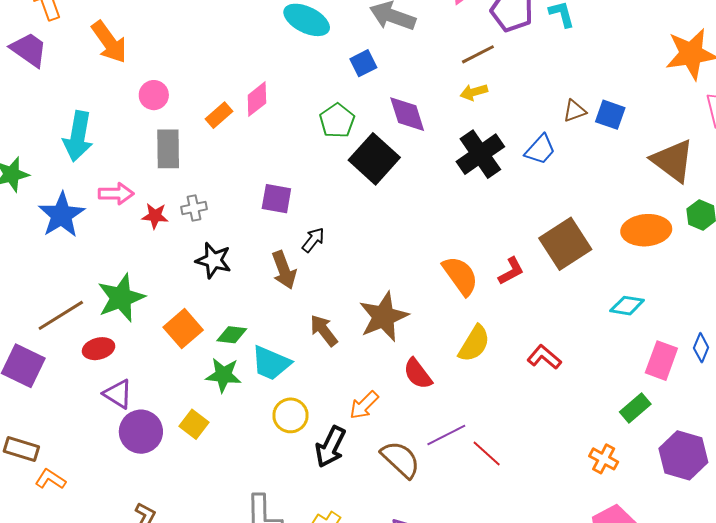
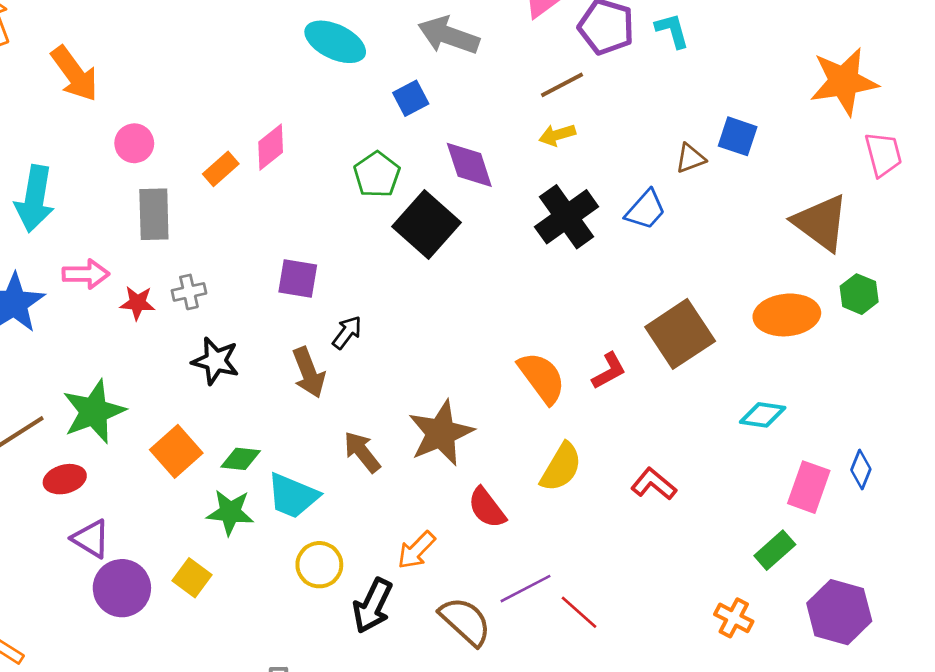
blue square: (610, 115) -> (738, 136), moved

